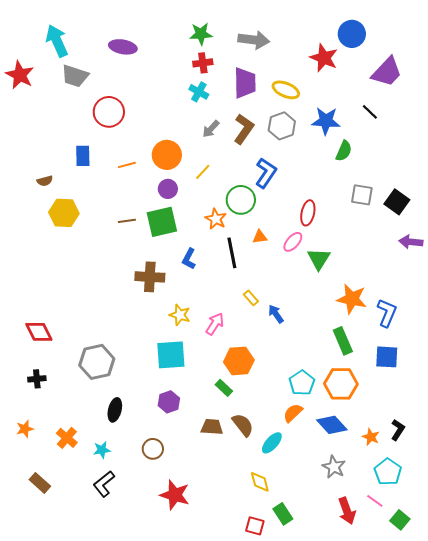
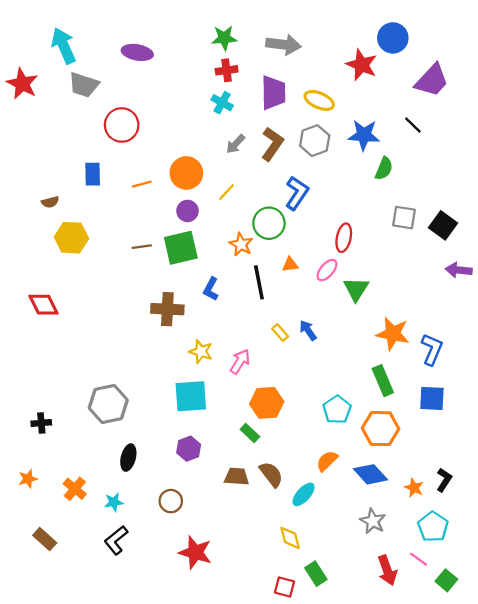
blue arrow: (276, 314) -> (308, 330), moved
red diamond: (39, 332) -> (44, 305), moved
cyan pentagon: (302, 383) -> (337, 410), moved

